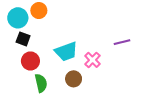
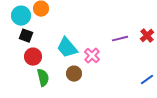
cyan trapezoid: (66, 52) -> (67, 48), turned 70

